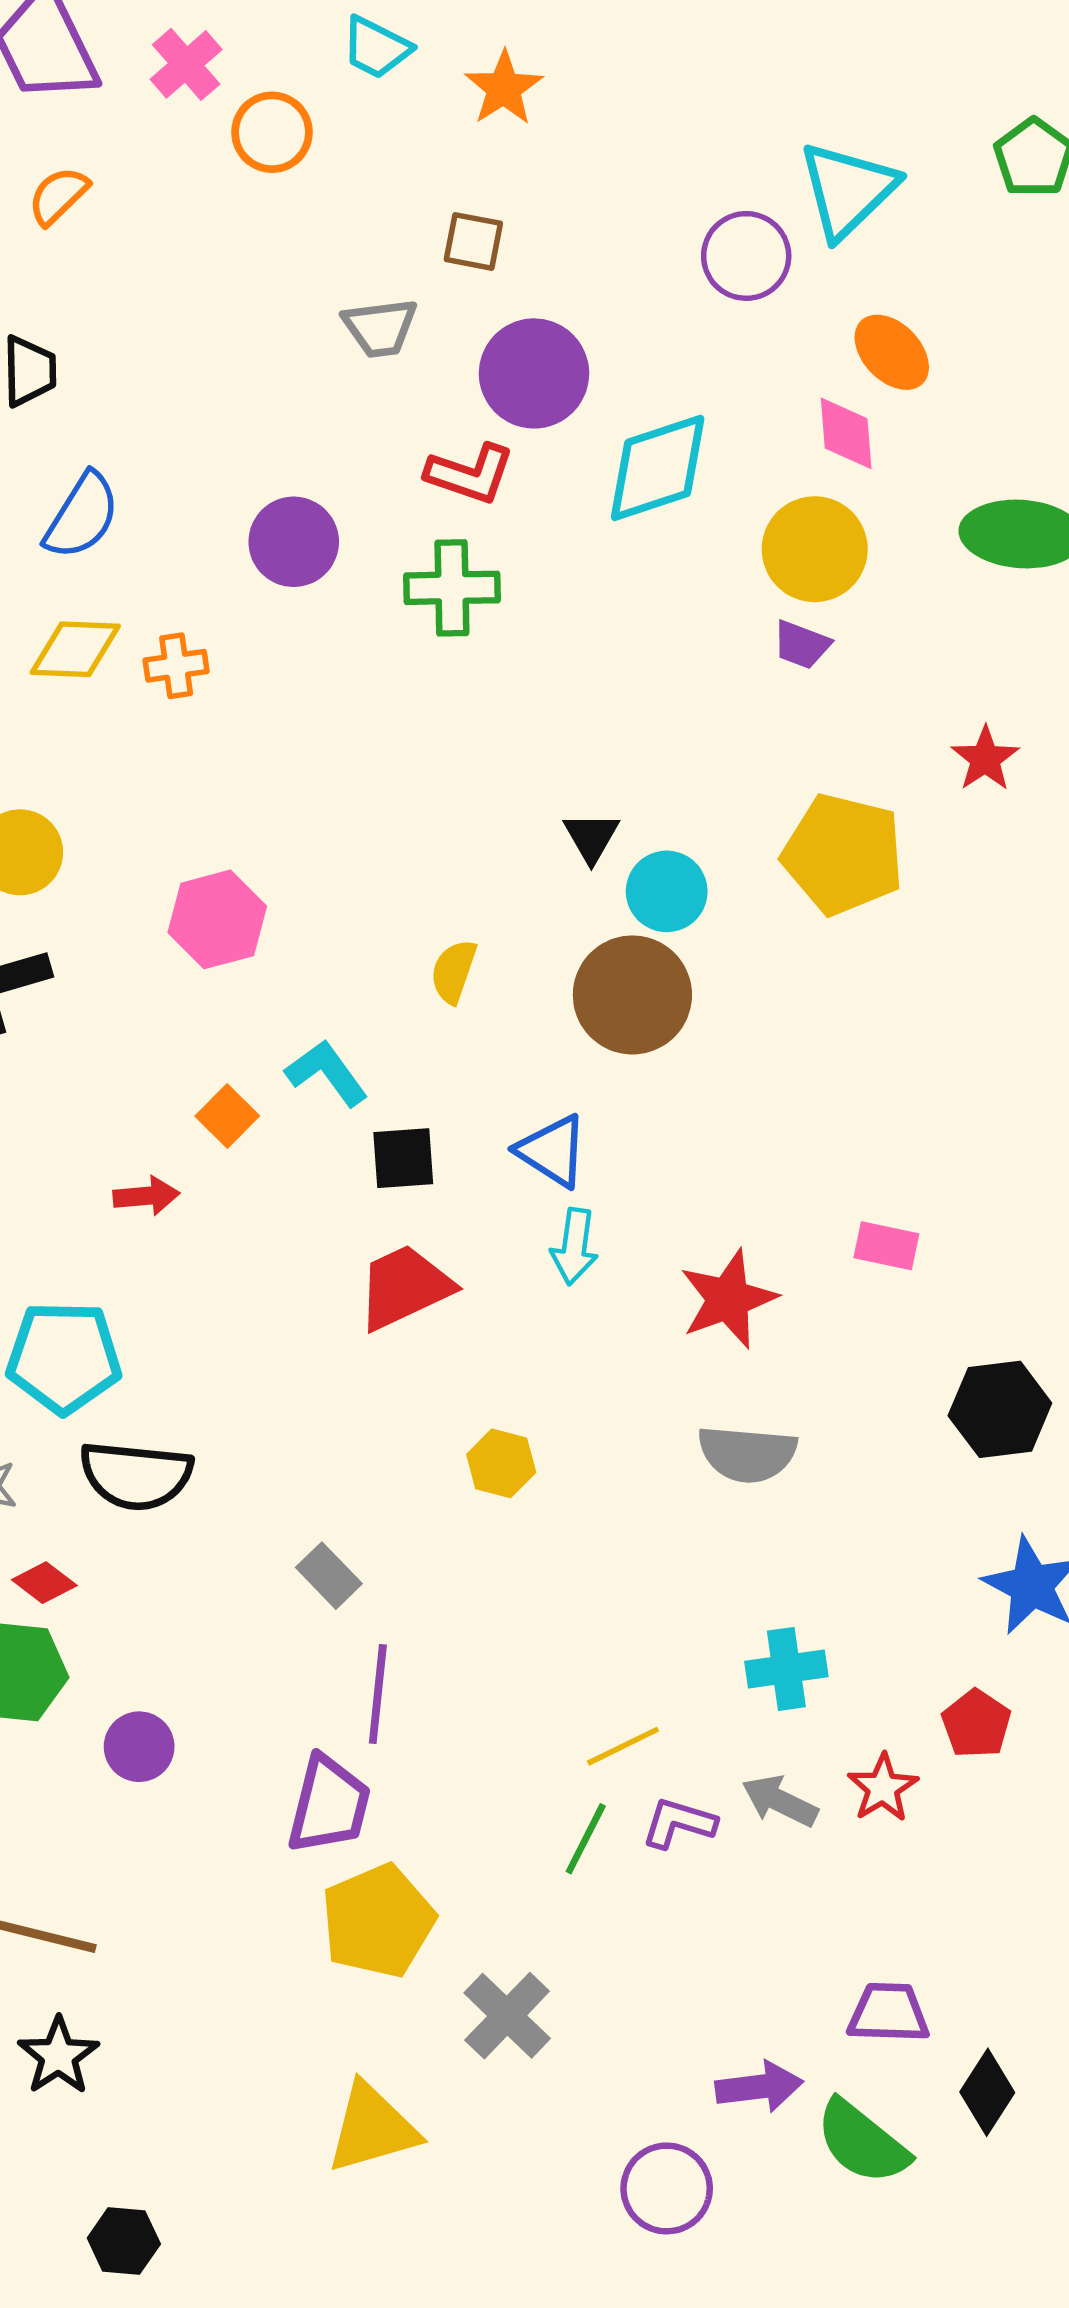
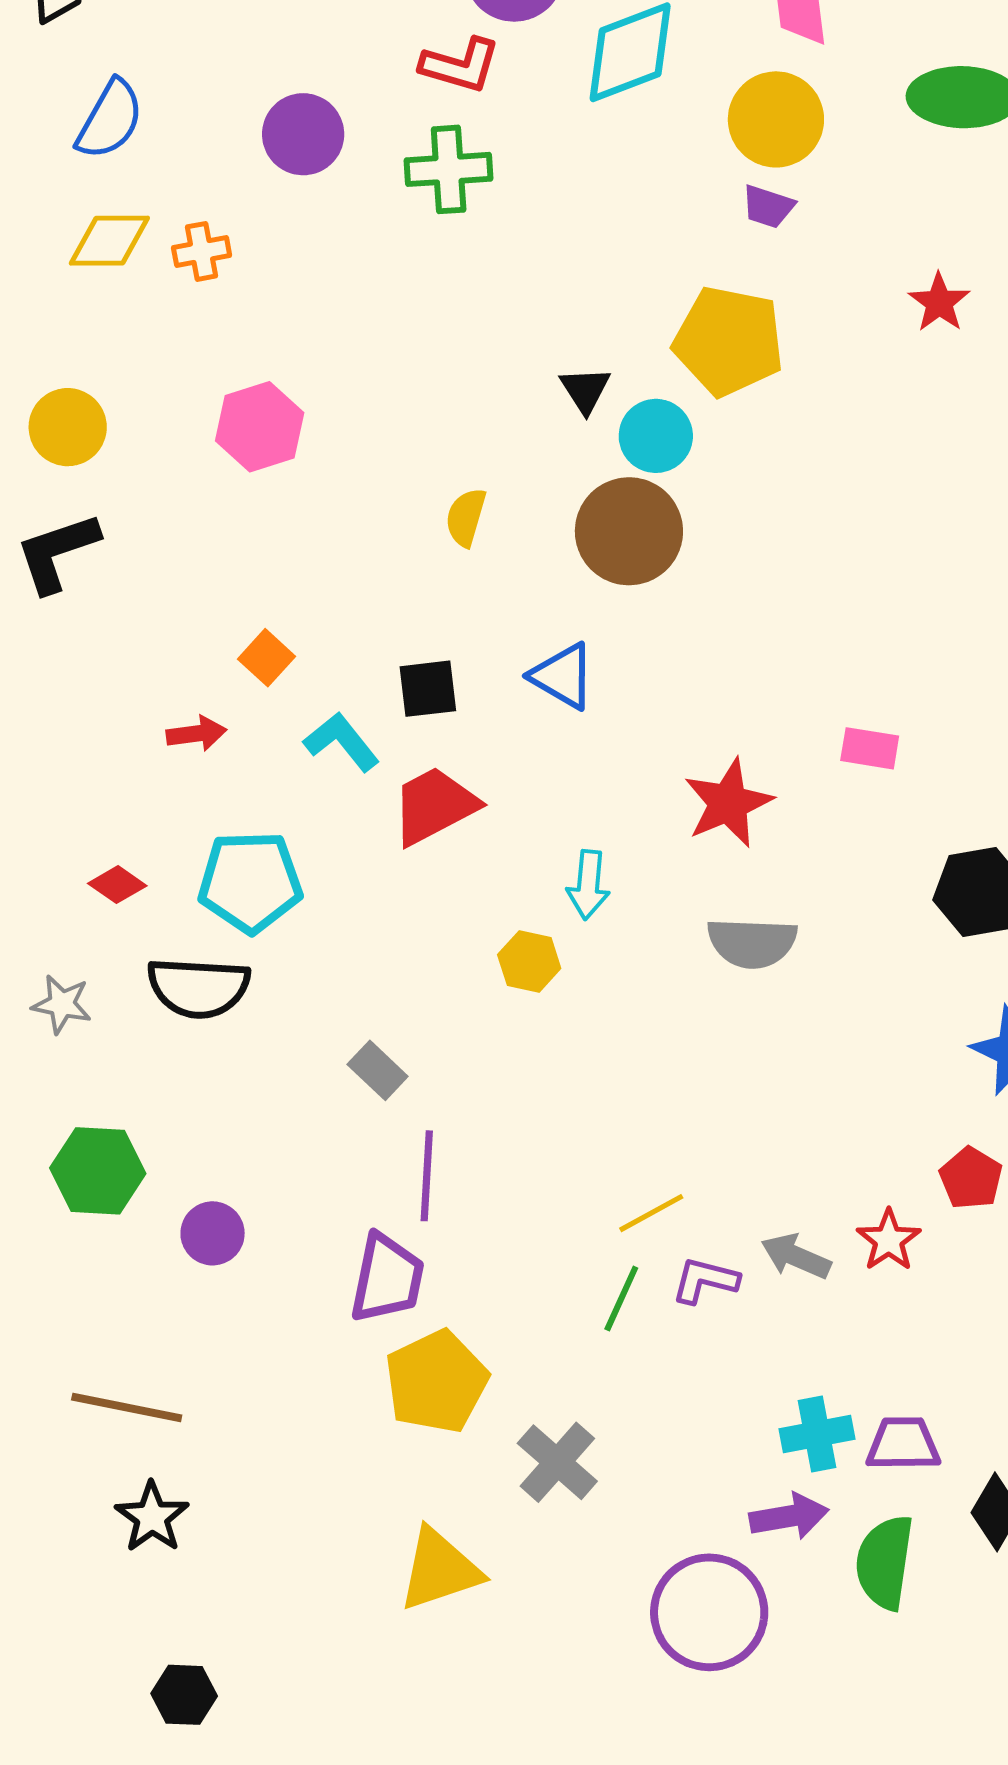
yellow pentagon: (843, 854) -> (729, 341), moved
pink hexagon: (217, 919) -> (260, 427), moved
cyan L-shape: (327, 1073) -> (342, 742), moved
cyan arrow: (574, 1246) -> (588, 885), moved
cyan pentagon: (64, 1357) -> (250, 882), moved
red diamond: (44, 1583) -> (117, 885), moved
cyan cross: (786, 1669) -> (817, 1434), moved
green semicircle: (862, 2142) -> (885, 1562), turned 62
purple circle: (667, 2188) -> (709, 1612), size x1.4
black hexagon: (124, 2241) -> (184, 1695), moved

